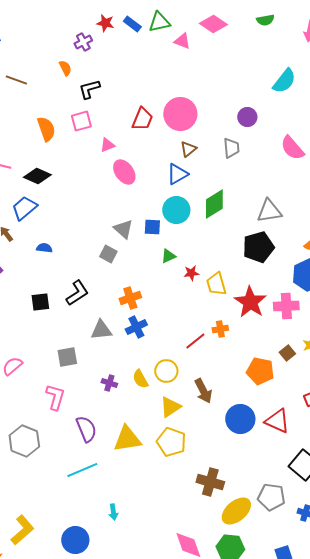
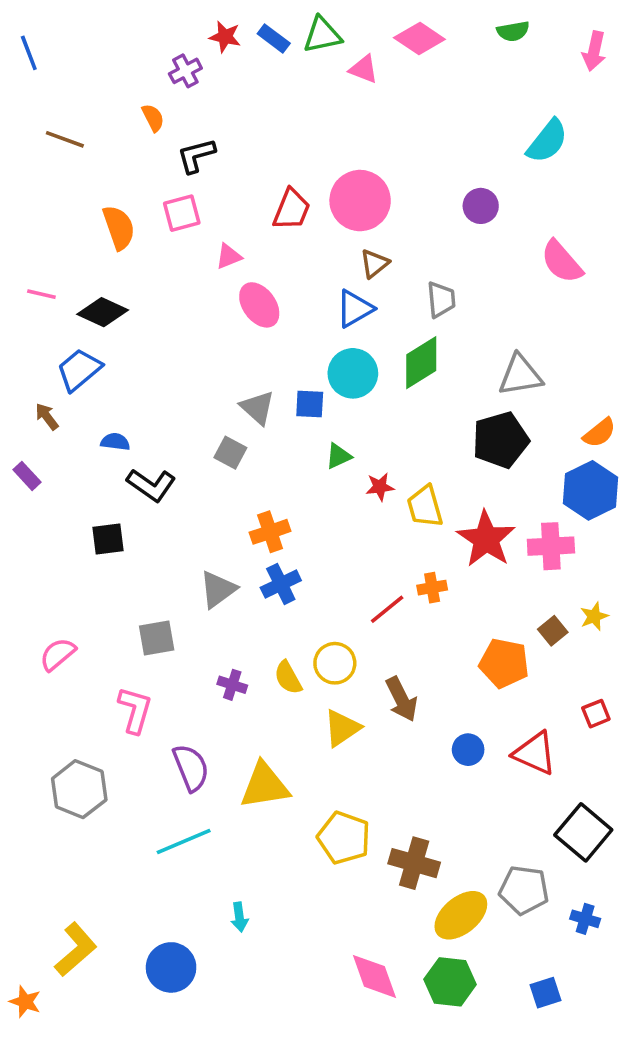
gray trapezoid: (231, 148) -> (441, 300), moved
black L-shape: (77, 293) -> (151, 485), moved, turned 68
gray triangle: (101, 330) -> (218, 589), turned -30
blue circle: (240, 419) -> (468, 750), size x0.6
yellow pentagon: (171, 442) -> (344, 838), moved

